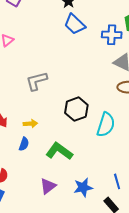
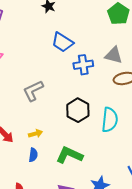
blue trapezoid: (75, 24) -> (62, 42), moved
blue cross: (112, 35) -> (83, 65), moved

